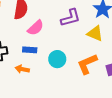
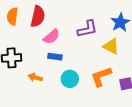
blue rectangle: (30, 50) -> (55, 57), moved
cyan circle: (57, 59) -> (70, 79), moved

